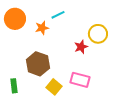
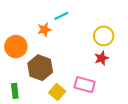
orange circle: (15, 19) -> (16, 47), moved
red star: (81, 47) -> (102, 58), moved

